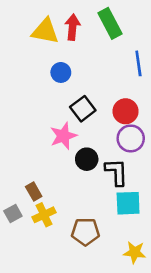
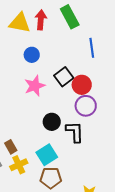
black square: (83, 109) -> (64, 77), moved
pink star: (63, 136) -> (35, 86), moved
cyan square: (128, 203) -> (47, 155), moved, turned -30

